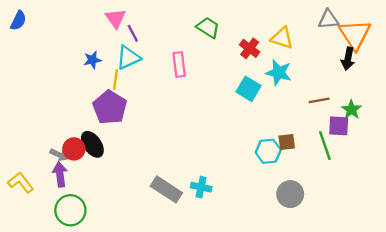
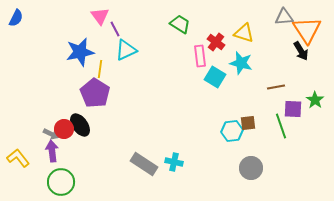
cyan triangle: (128, 58) -> (126, 50), moved
black arrow: (348, 59) -> (301, 51), turned -42
blue star: (92, 60) -> (80, 52), size x1.8
pink rectangle: (179, 65) -> (200, 56), moved
green star: (351, 110) -> (315, 100), moved

